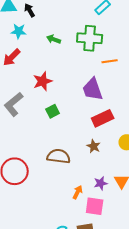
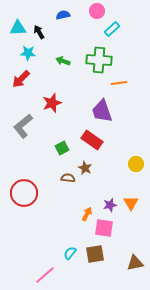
green square: (53, 111) -> (62, 148), moved
red rectangle: (103, 118) -> (92, 140), moved, turned 60
brown star: (94, 146) -> (85, 168), moved
brown semicircle: (59, 156) -> (68, 178), size x0.6

